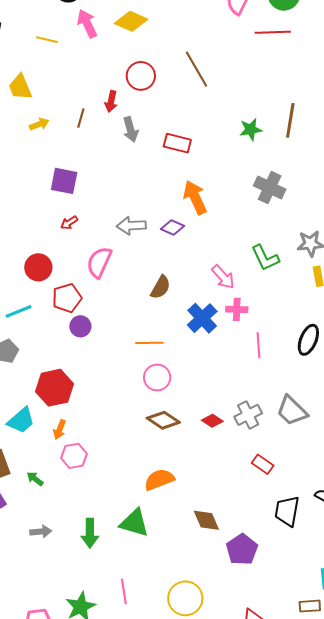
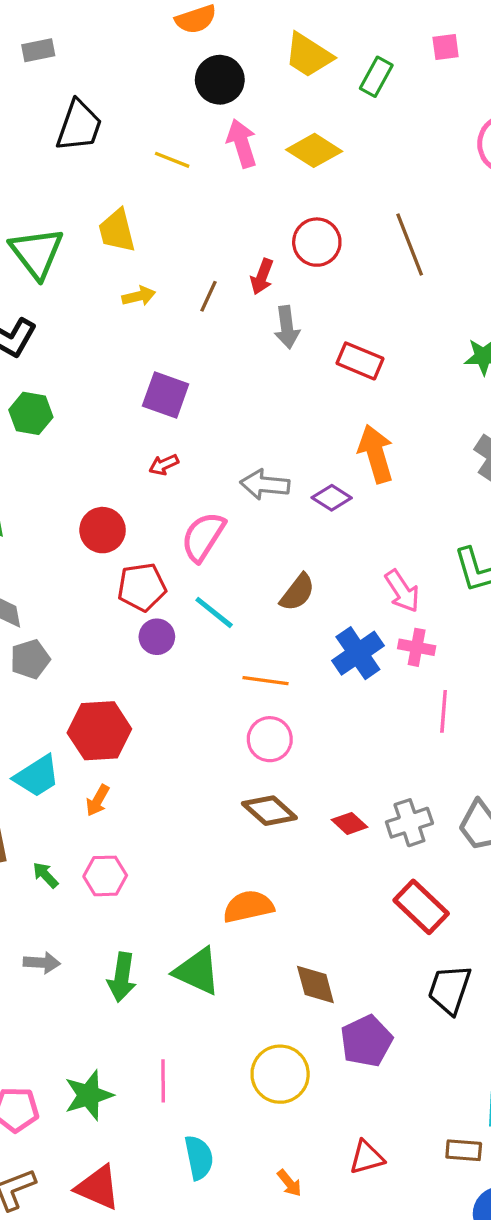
cyan line: (19, 311) -> (214, 612), moved, turned 52
pink hexagon: (74, 456) -> (105, 876), moved
red rectangle: (263, 464) -> (421, 907), size x1.5
yellow circle: (185, 598) -> (280, 1074), moved

